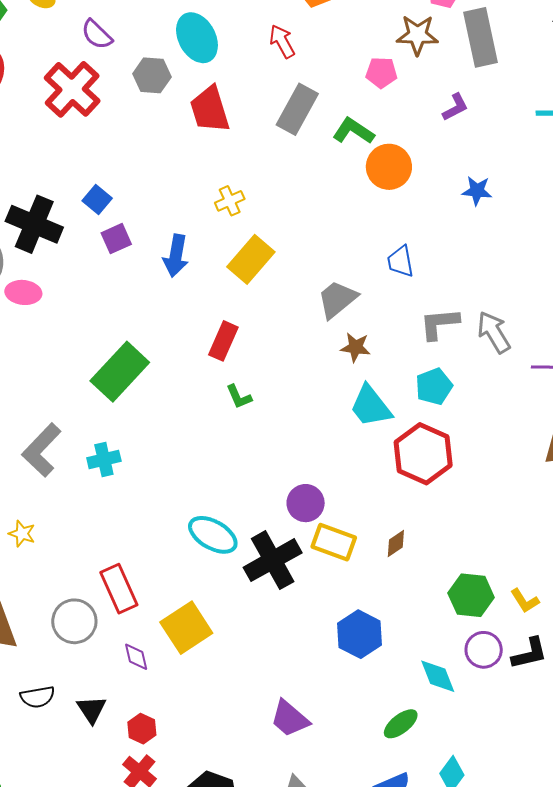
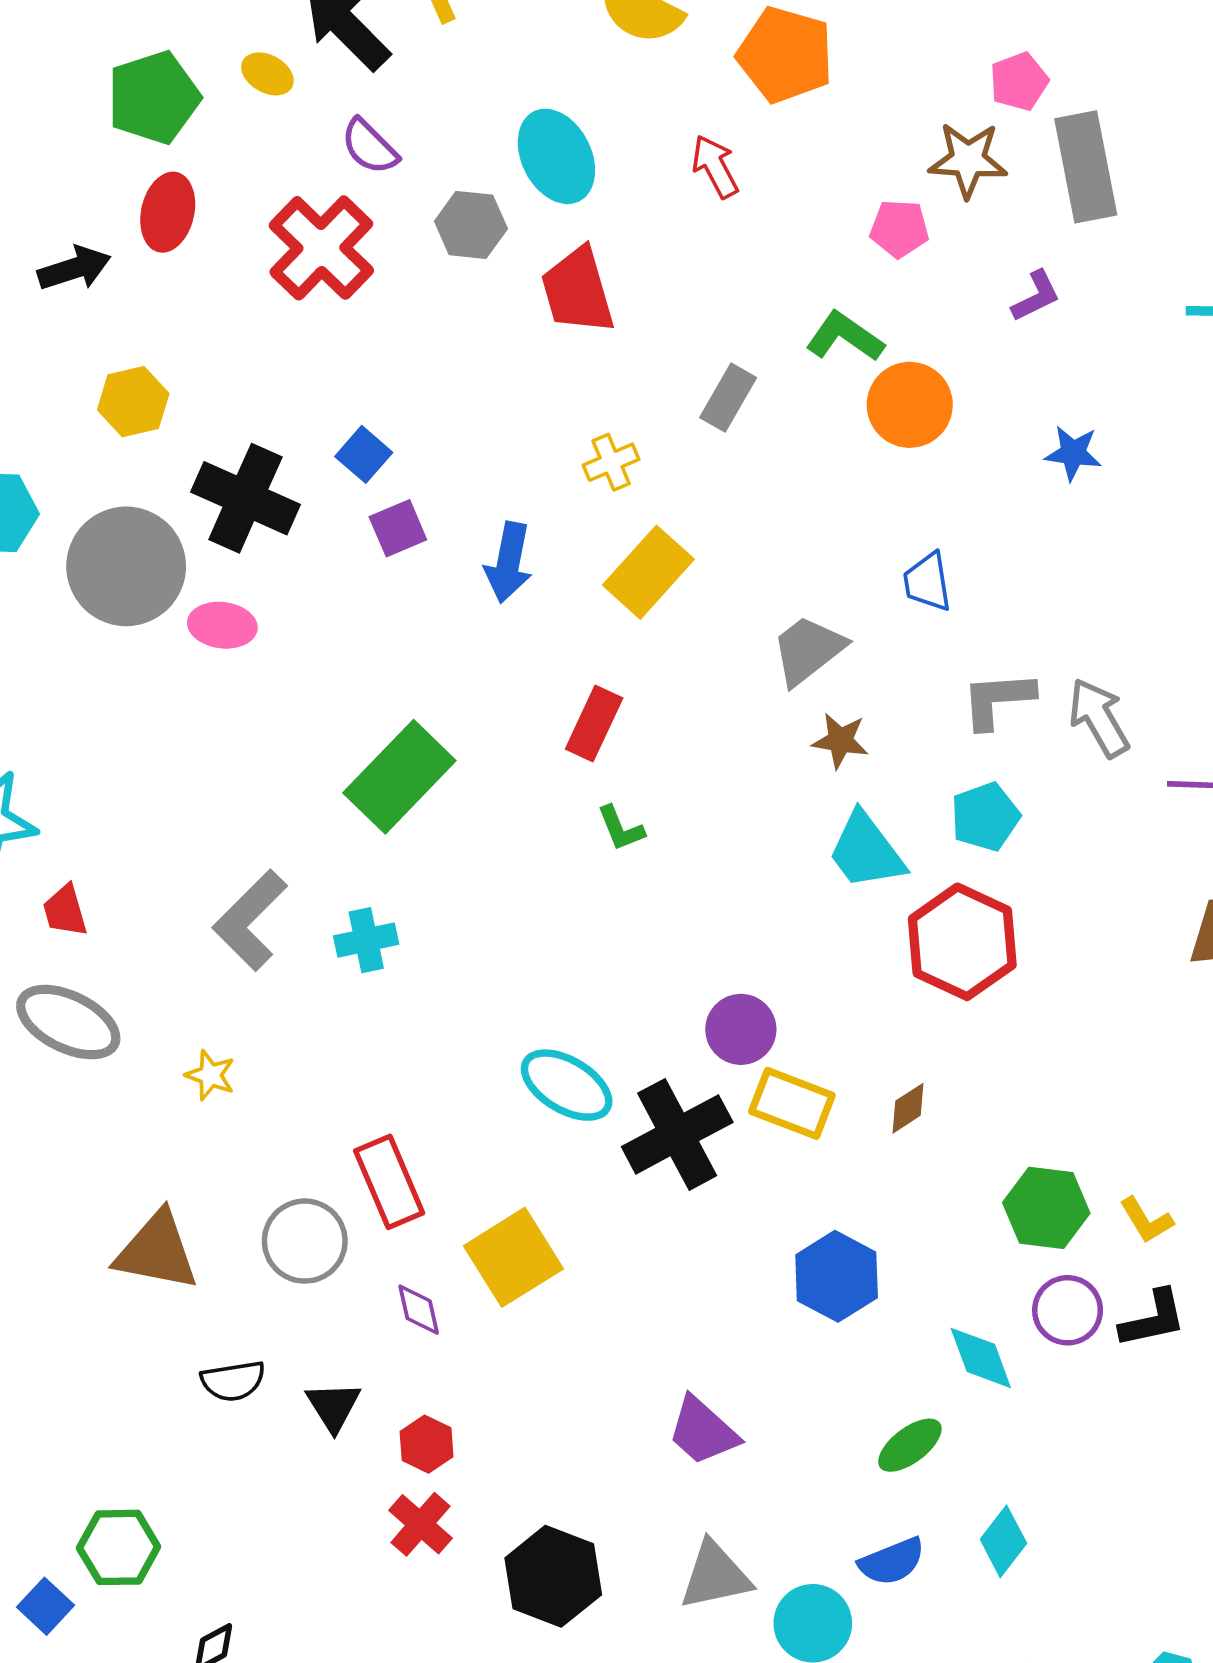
gray rectangle: (297, 109) -> (728, 398), moved, size x0.7

